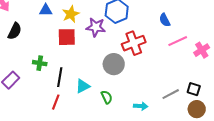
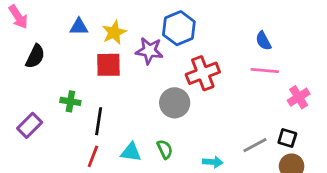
blue semicircle: (165, 20) -> (263, 41), moved
pink line: (178, 41) -> (265, 70), turned 30
pink cross: (202, 50) -> (299, 97), moved
cyan triangle: (83, 86) -> (131, 152), moved, turned 35

